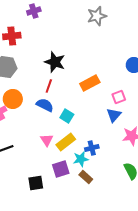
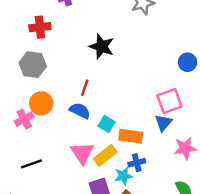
black star: (55, 62) -> (102, 47), moved
orange rectangle: (90, 83) -> (131, 136), moved, turned 36
pink square: (119, 97) -> (169, 101), size x1.5
pink triangle: (47, 140) -> (82, 153), size x1.5

